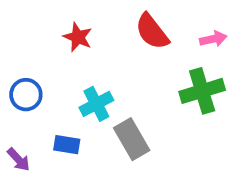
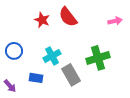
red semicircle: (152, 32) -> (68, 17), moved
green cross: (202, 91) -> (98, 58), moved

